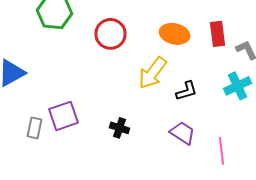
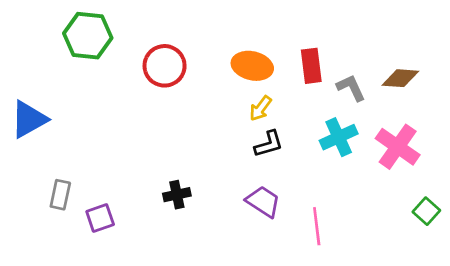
yellow arrow: (152, 73) -> (260, 108), moved, size x0.6
purple square: (64, 116) -> (100, 218), moved, size x0.7
black cross: (120, 128) -> (177, 195), turned -30

